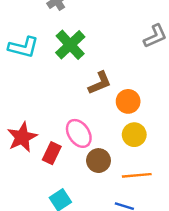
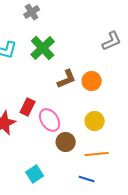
orange circle: (128, 101) -> (92, 81), moved
red rectangle: (52, 153) -> (28, 107), moved

